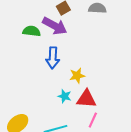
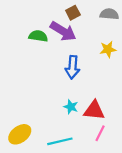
blue arrow: (53, 58) -> (72, 67), moved
yellow star: (77, 76) -> (108, 49), moved

